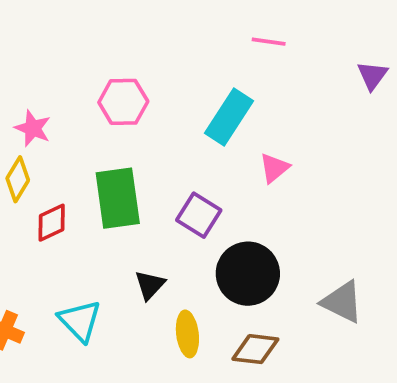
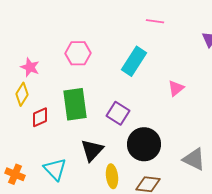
pink triangle: (274, 168) -> (176, 88), moved
black triangle: (150, 285) -> (92, 150), size x1.4

